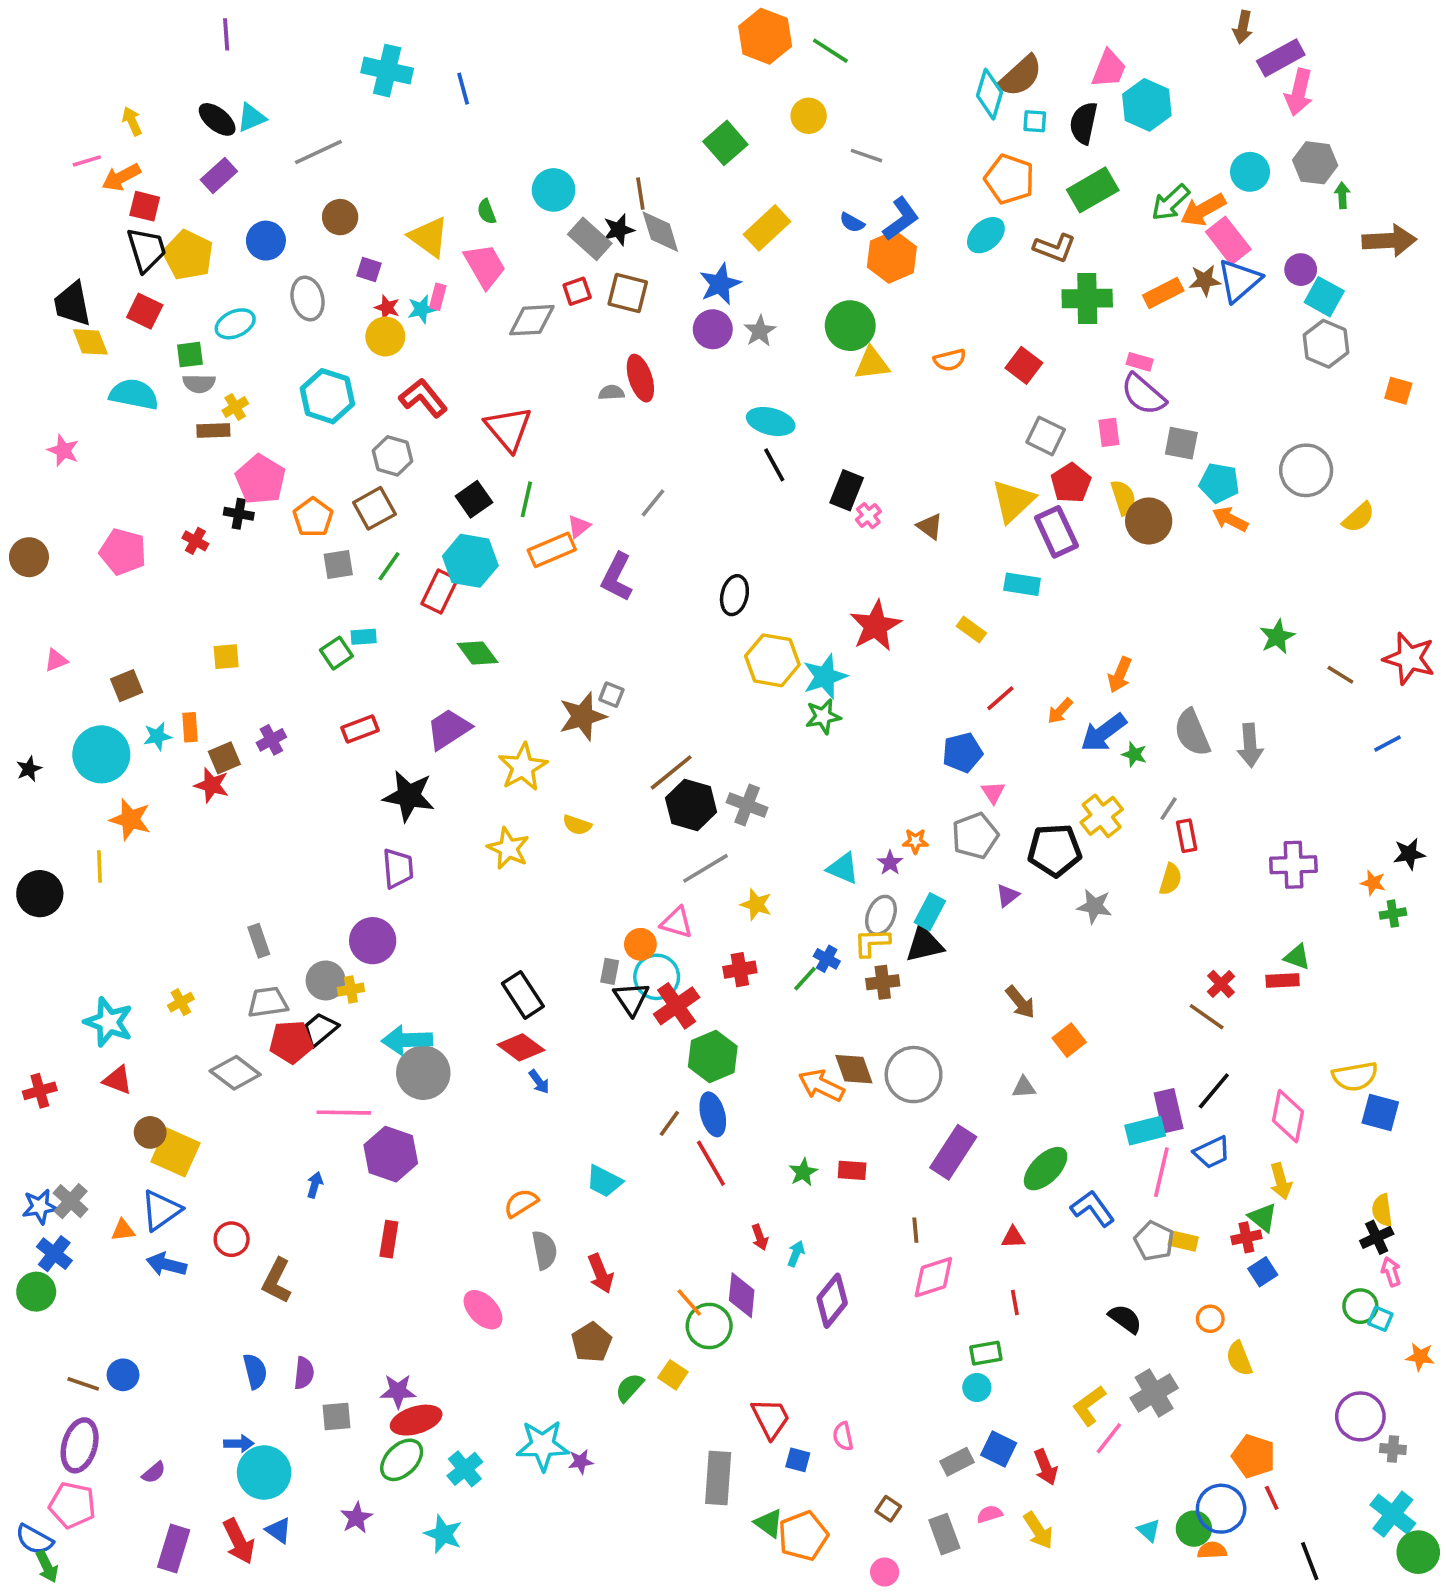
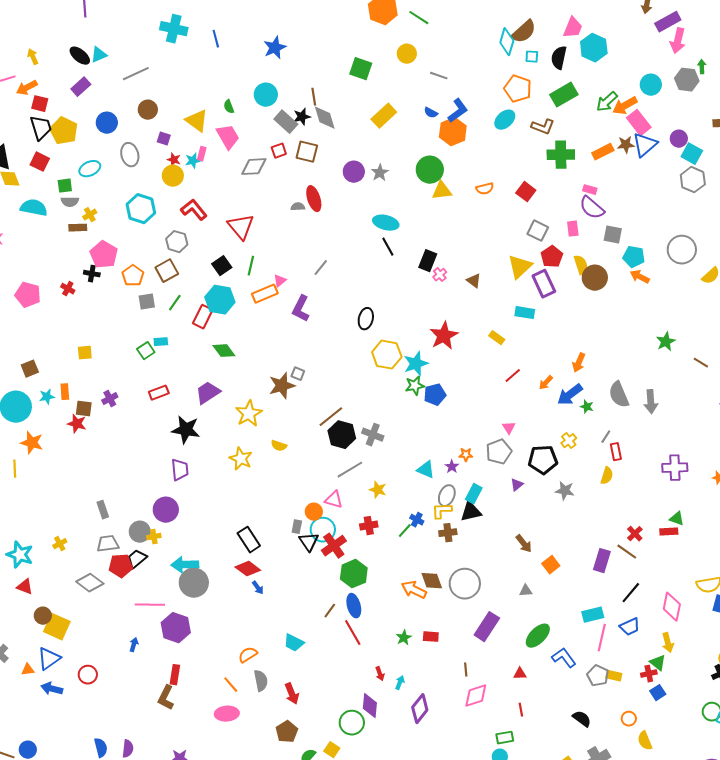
green square: (725, 143) -> (361, 69), turned -30
green arrow: (1342, 195) -> (702, 67), moved
blue star: (720, 284) -> (275, 48), moved
blue pentagon: (962, 753) -> (435, 395), moved
brown square: (224, 758) -> (84, 409), turned 30
yellow cross: (1102, 816) -> (569, 441), size x0.7
purple rectangle: (1169, 1111) -> (602, 561), moved, turned 30
brown L-shape: (277, 1281) -> (166, 698), moved
orange line: (689, 1302) -> (231, 685), moved
pink ellipse: (483, 1310) -> (227, 714), turned -50

